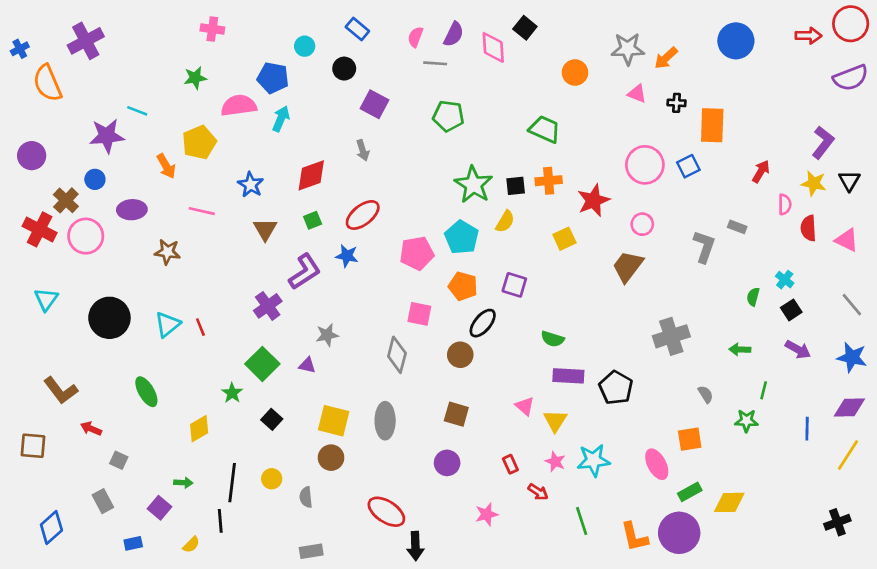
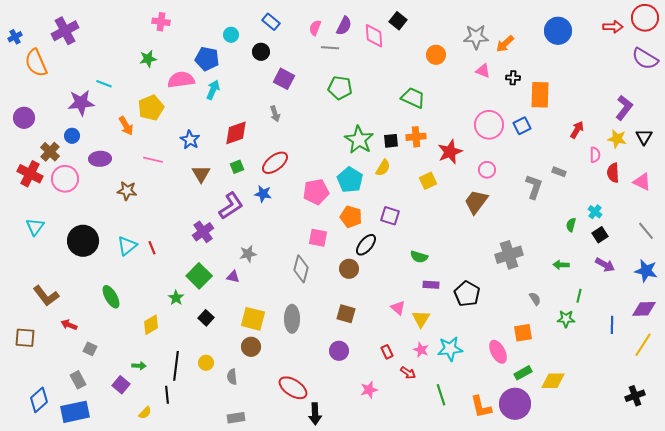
purple semicircle: (851, 78) -> (645, 59), turned 52
purple rectangle: (568, 376) -> (431, 285), size x0.7
blue rectangle: (133, 543) -> (75, 412), moved, size x2.0

